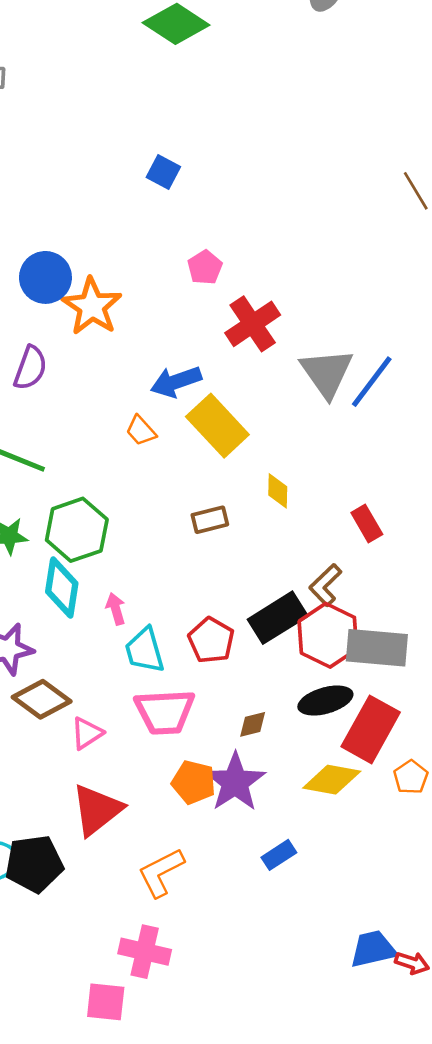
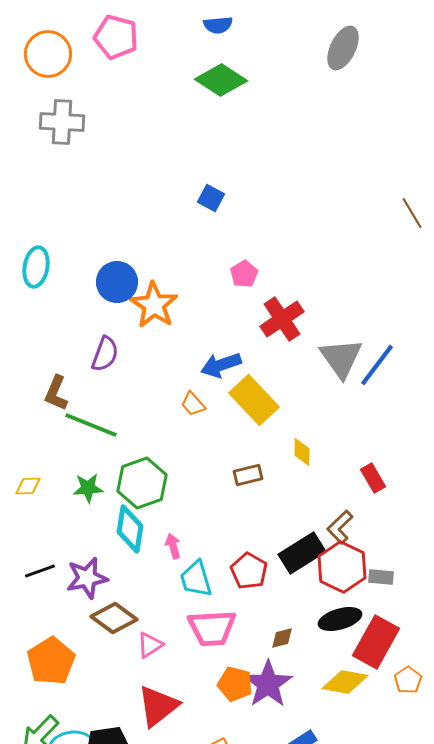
gray rectangle: (377, 648) -> (381, 577), size x0.5

